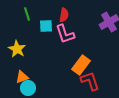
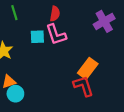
cyan square: (46, 26) -> (37, 37), moved
orange rectangle: (81, 65) -> (88, 68), moved

